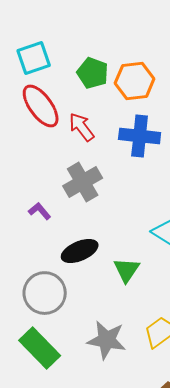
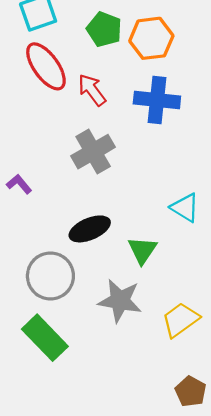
purple L-shape: (40, 211) -> (19, 184), moved
gray star: (107, 340) -> (120, 301), moved

